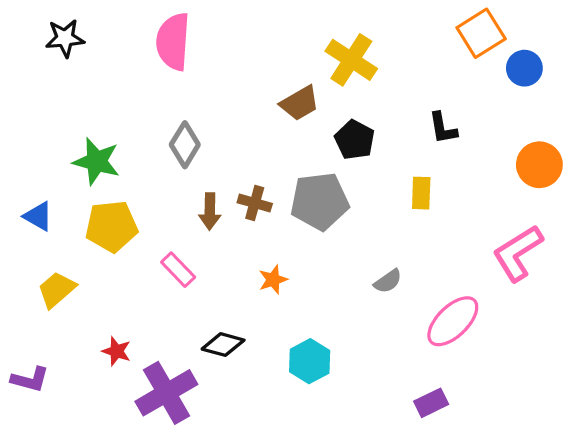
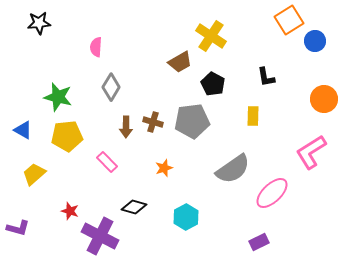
pink semicircle: (173, 42) -> (96, 47), moved, size x0.6
gray semicircle: (388, 281) -> (233, 169), size x2.0
purple cross: (166, 393) -> (100, 236), turned -33

